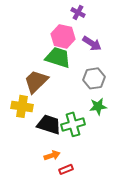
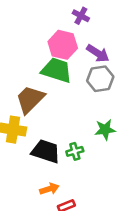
gray hexagon: (94, 78) -> (100, 79), moved
green cross: (73, 124) -> (75, 151), size x0.6

